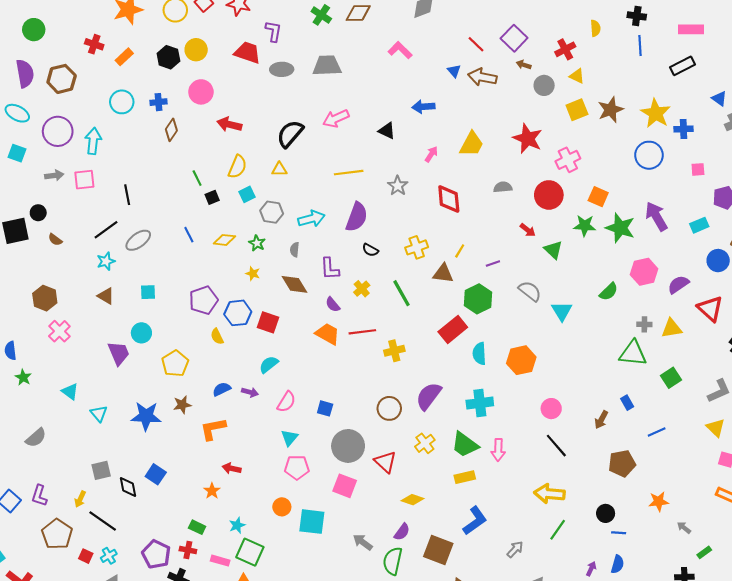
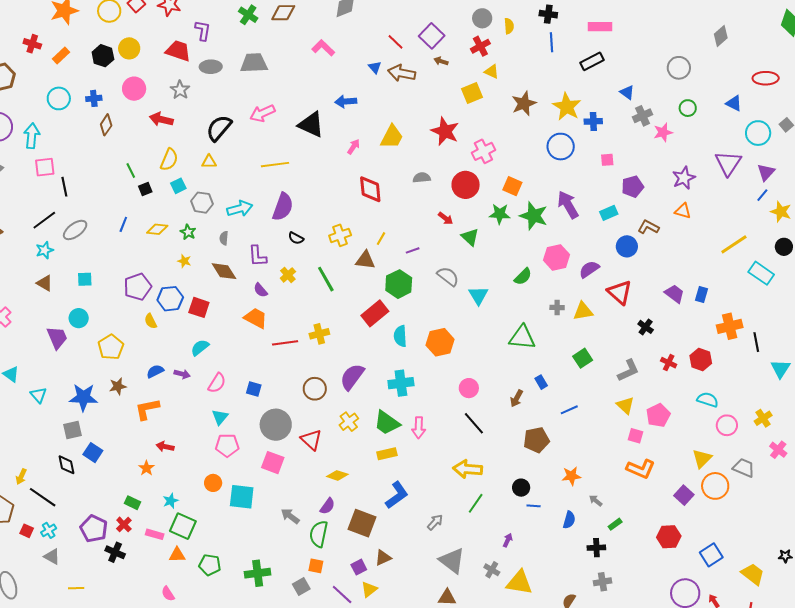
gray circle: (544, 85) -> (482, 18), moved
yellow square: (577, 110) -> (472, 93), moved
black triangle: (387, 131) -> (311, 125), size x1.6
pink square: (84, 180) -> (45, 167), moved
gray star: (398, 186) -> (180, 90), moved
blue line: (189, 235) -> (123, 224), turned 49
red line: (362, 332) -> (285, 343), moved
green triangle: (633, 353) -> (522, 338), moved
gray square: (101, 470) -> (73, 430), moved
red cross: (188, 550) -> (124, 524), turned 35
blue semicircle: (618, 564) -> (569, 520), moved

